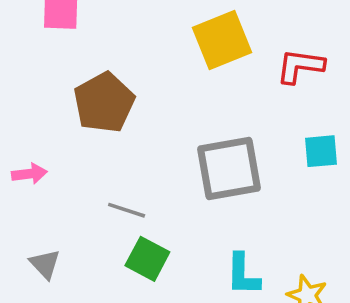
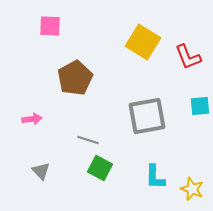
yellow square: (222, 40) -> (143, 42), turned -36
red L-shape: (300, 66) -> (188, 57), turned -120

